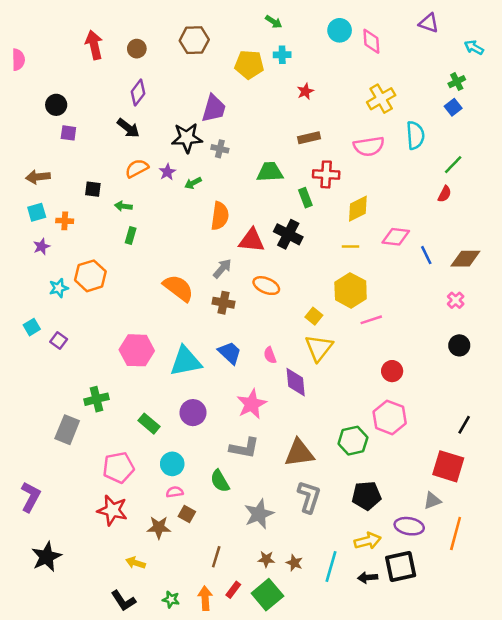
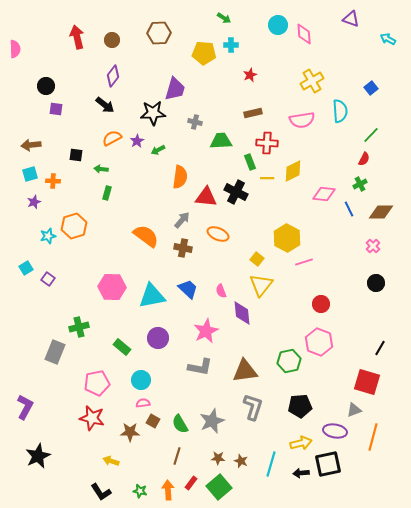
green cross: (457, 82) -> (360, 184), moved
gray cross: (220, 149) -> (195, 122), moved
yellow line: (351, 246) -> (267, 178), moved
green semicircle: (220, 481) -> (180, 424), moved

